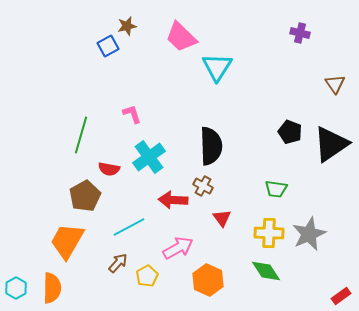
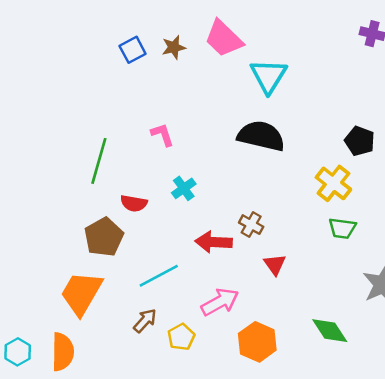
brown star: (127, 26) -> (174, 47), moved
black pentagon: (290, 132) -> (360, 141), moved
black semicircle: (211, 146) -> (261, 136), moved, turned -75
cyan cross: (149, 157) -> (184, 188), size x0.6
yellow cross: (269, 233) -> (333, 183), moved, turned 36

